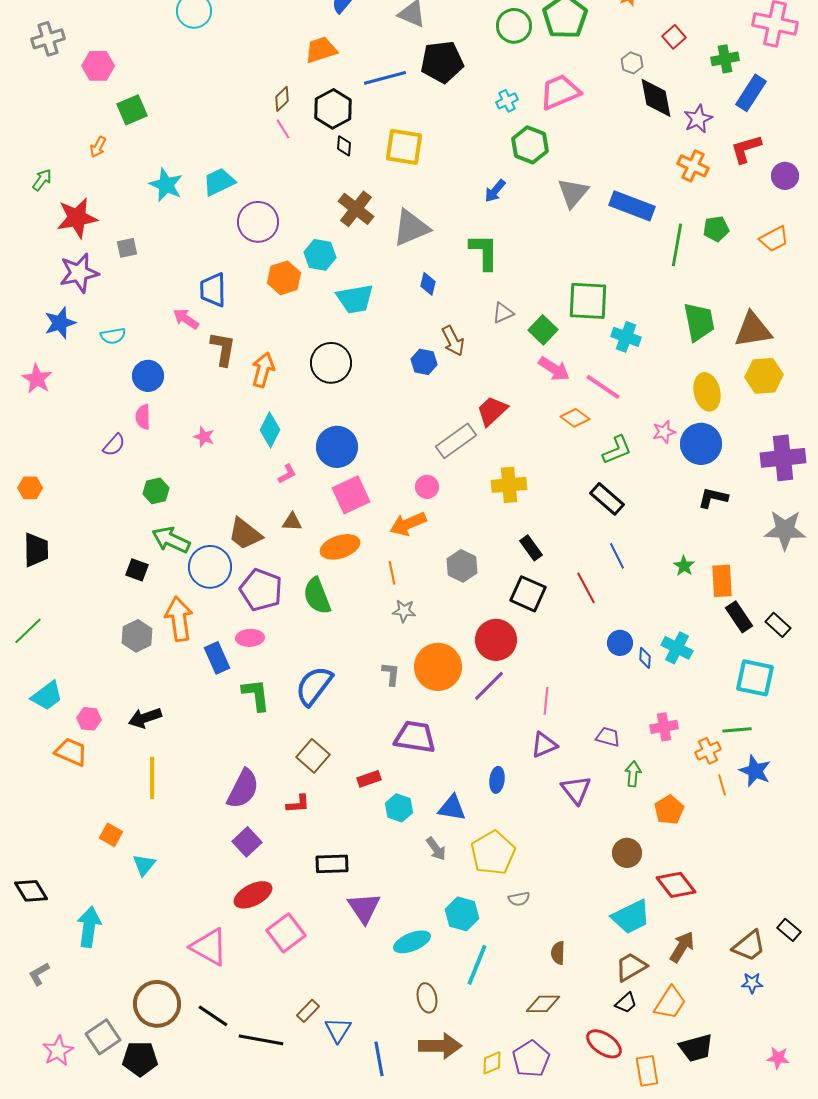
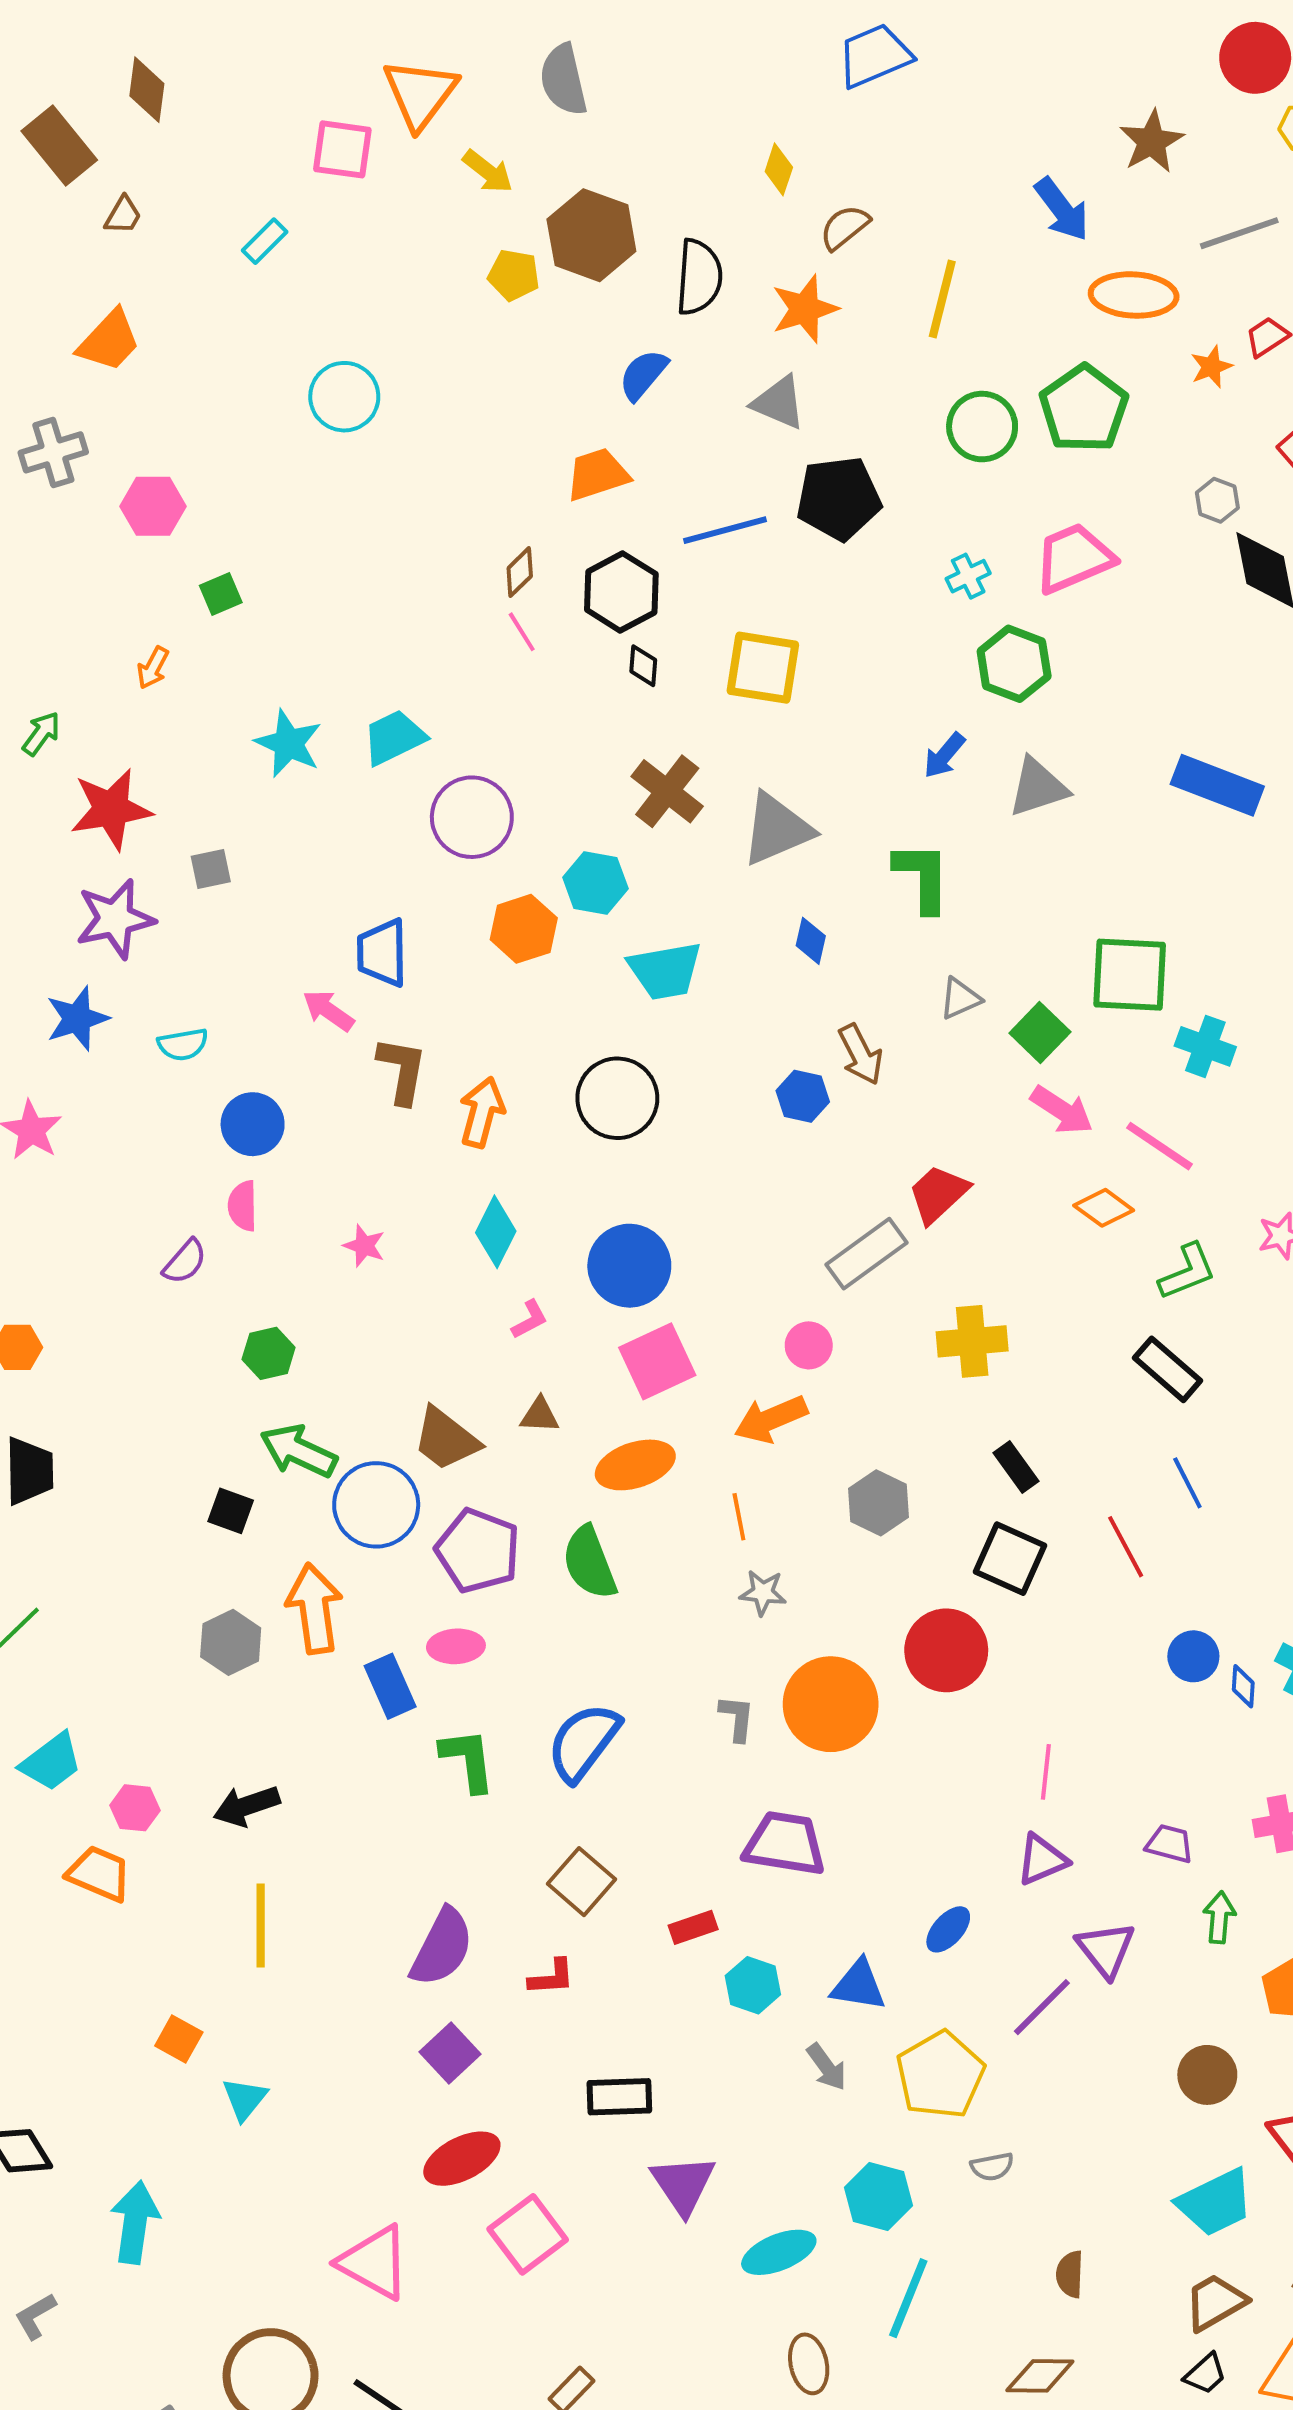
green square: (132, 110) -> (221, 594), size x0.7
gray triangle: (573, 193) -> (1038, 787), moved, turned 32
purple line: (489, 686) -> (1042, 2007), moved
blue ellipse: (497, 780) -> (948, 1929), turned 35

